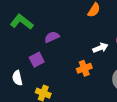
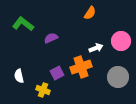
purple square: (37, 60) -> (57, 73), moved
orange cross: (84, 68) -> (81, 67), size x1.5

